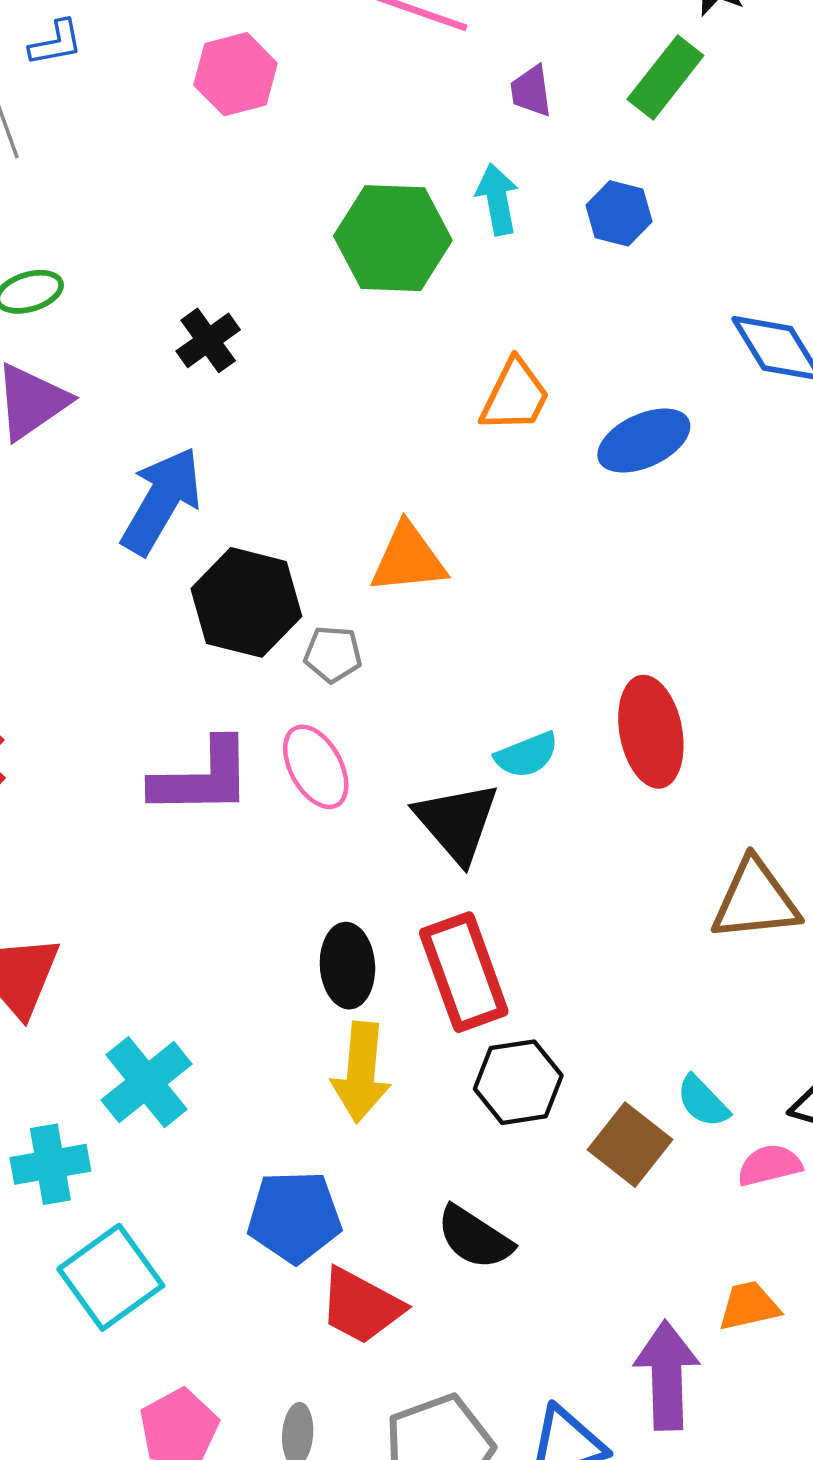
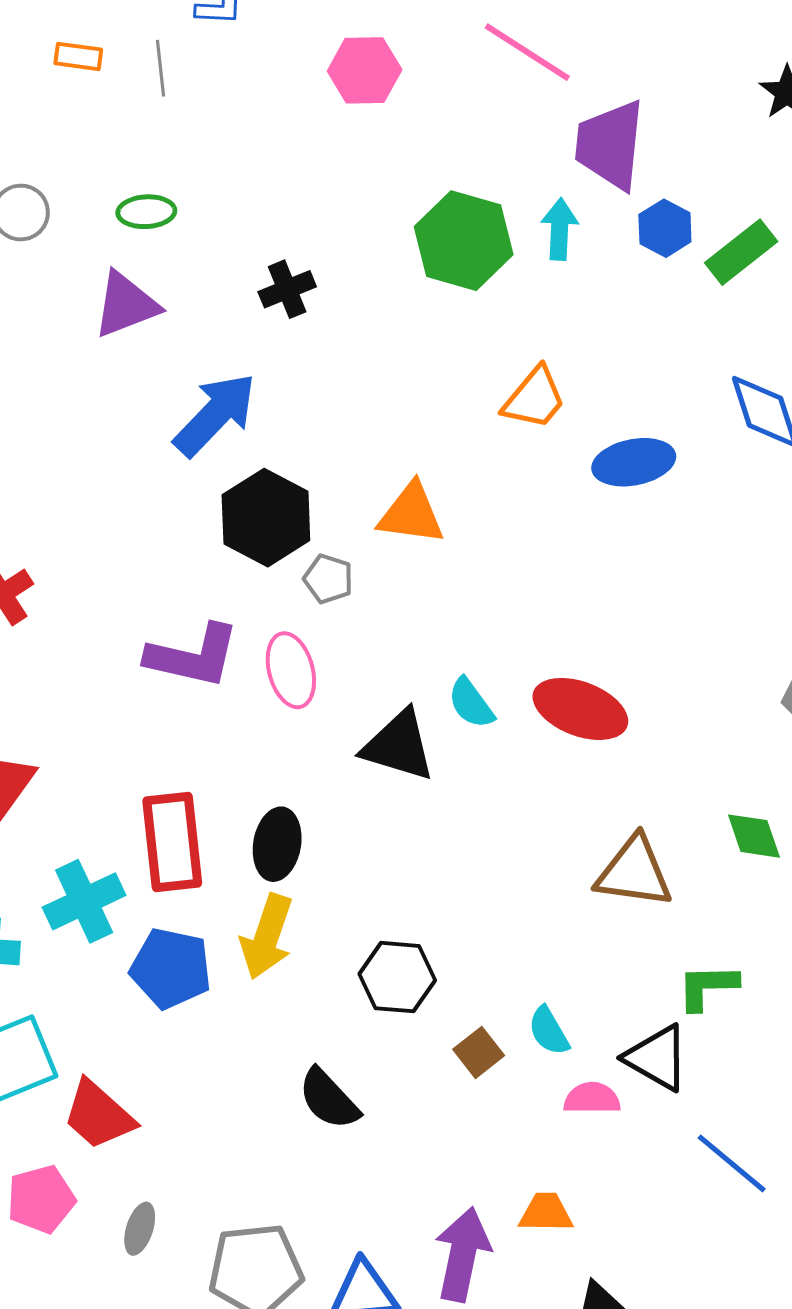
green rectangle: (665, 77) -> (741, 252), moved
purple trapezoid: (531, 91) -> (610, 145), size x2.0
blue hexagon: (619, 213) -> (665, 228), moved
red ellipse: (651, 732) -> (580, 709), turned -72
cyan semicircle: (527, 755) -> (471, 703), turned 62
black triangle: (457, 822) -> (399, 746), turned -46
red rectangle: (464, 972) -> (172, 842), moved
brown square: (630, 1145) -> (479, 1052), size x0.7
blue pentagon: (294, 1217) -> (171, 968), moved
red trapezoid: (361, 1306) -> (99, 1115), moved

